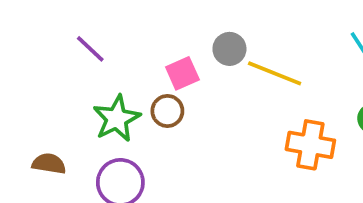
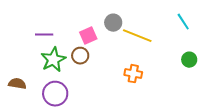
purple line: (90, 49) -> (44, 35), moved, turned -42
orange cross: (310, 145) -> (133, 74), moved, size x0.7

